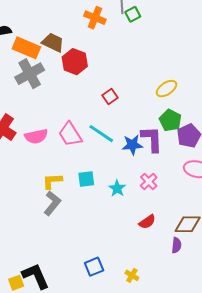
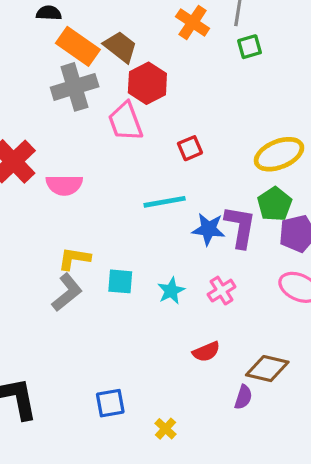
green square: (133, 14) -> (249, 47), moved
yellow ellipse: (166, 89) -> (279, 154), size x1.4
pink trapezoid: (70, 134) -> (125, 121), moved
cyan line: (101, 134) -> (165, 202), turned -56
cyan square: (86, 179) -> (120, 281), moved

